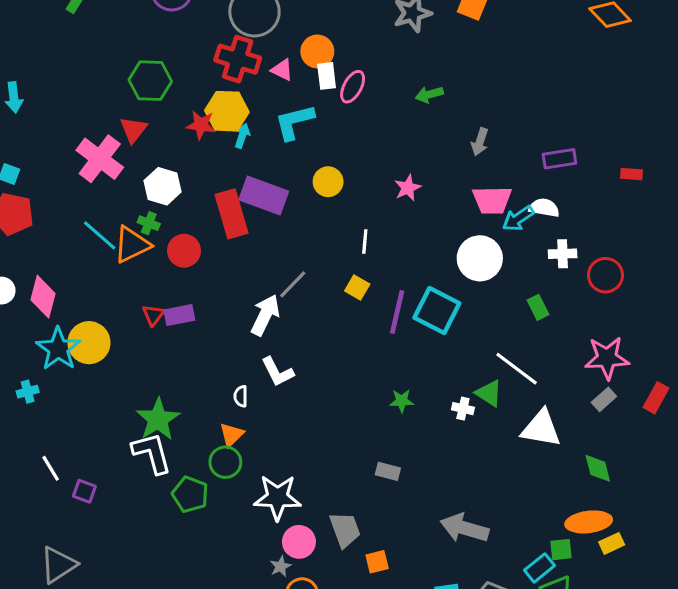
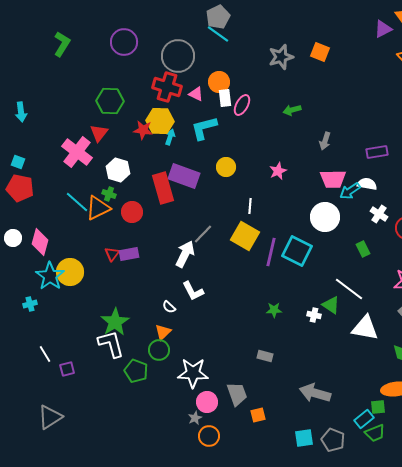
white cross: (563, 254) -> (379, 214), turned 36
yellow square: (357, 287) -> (245, 236), size x1.8
white semicircle: (241, 396) -> (169, 307), turned -48
purple square: (84, 491) -> (67, 369), turned -35

